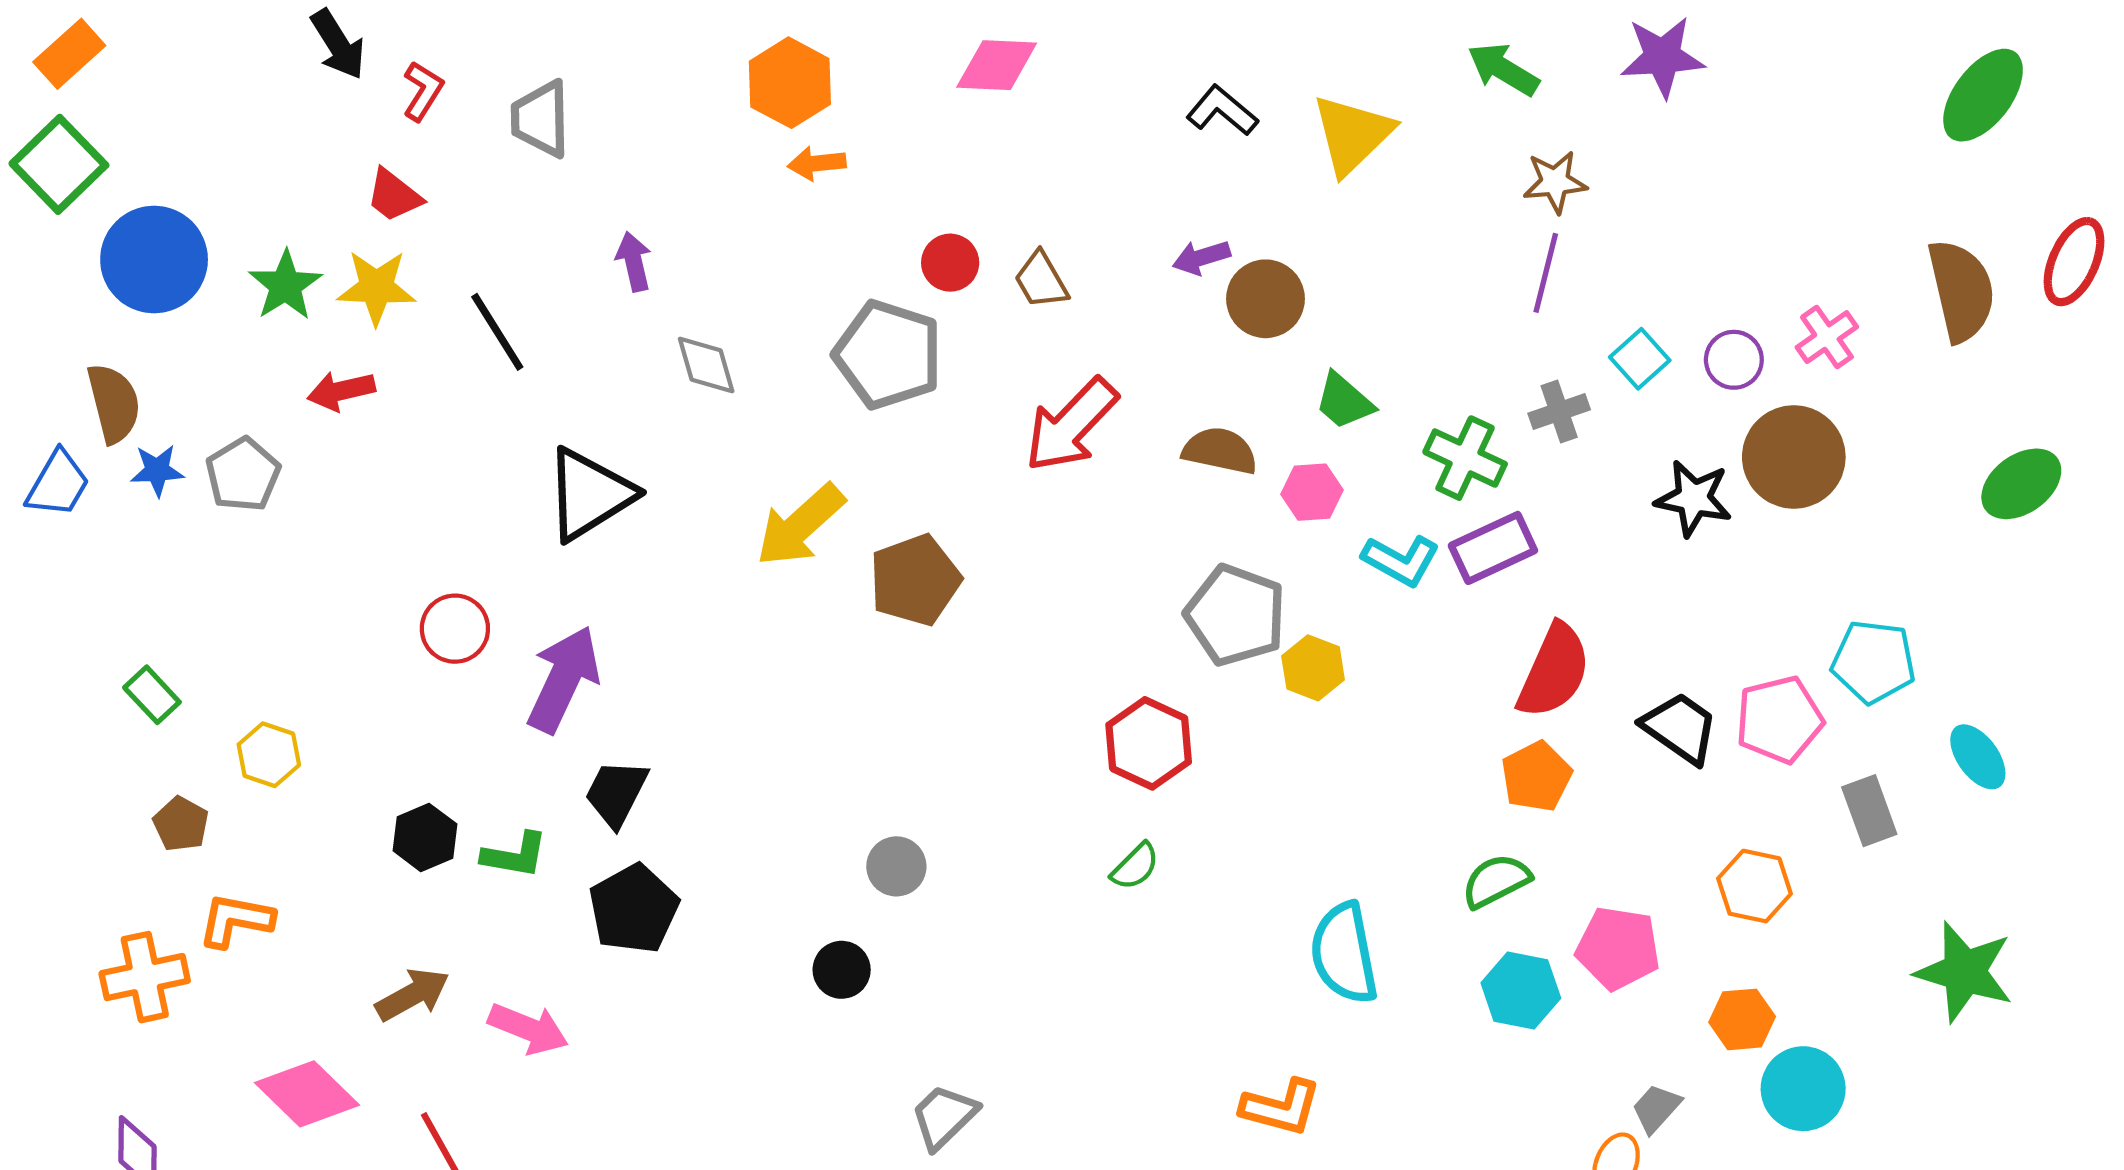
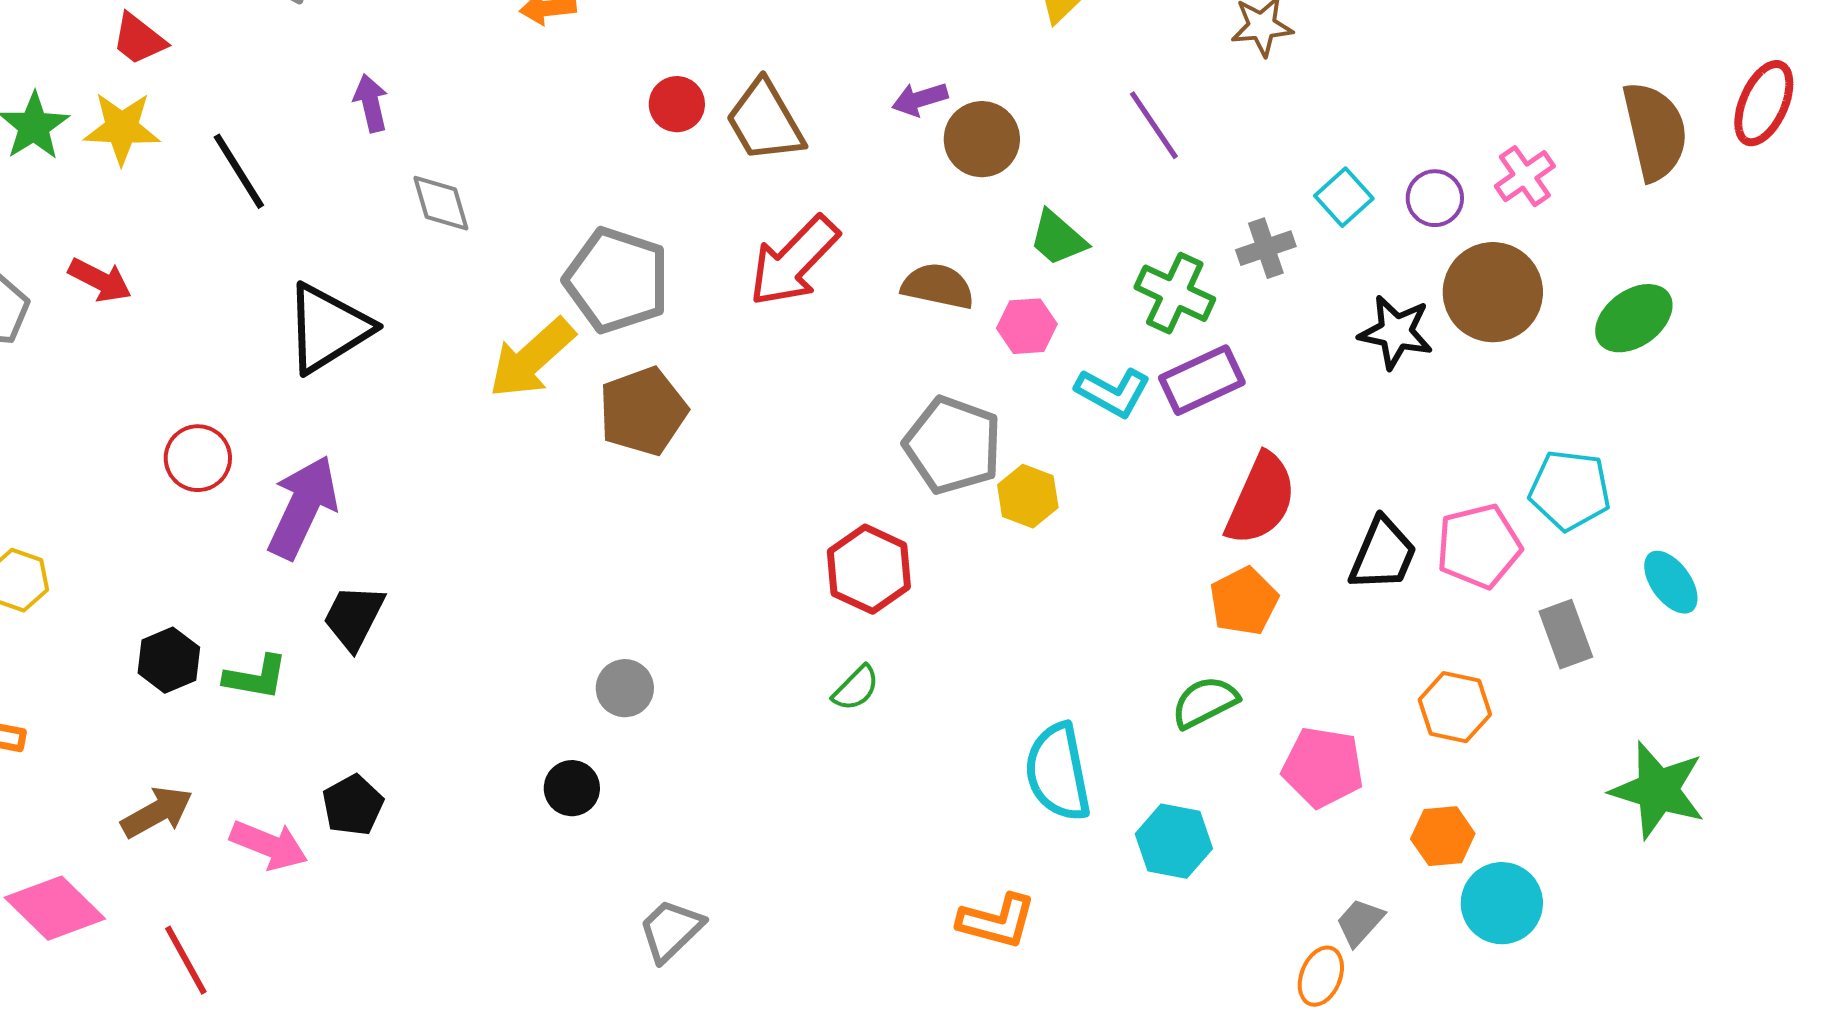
purple line: (1546, 273) -> (1154, 125), moved, turned -48
brown trapezoid: (1041, 280) -> (765, 121), size x1.5
gray pentagon: (888, 355) -> (617, 280), moved
red arrow: (341, 391) -> (100, 280), moved, turned -140
green ellipse: (2021, 484) -> (1634, 318), moved
black trapezoid: (1680, 728) -> (1383, 554), turned 78
black pentagon: (634, 909) -> (353, 805), moved, size x0.7
cyan hexagon: (1521, 990) -> (1174, 841), moved

